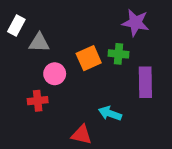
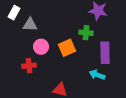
orange square: (89, 58) -> (67, 48), moved
cyan arrow: (110, 113) -> (97, 75), moved

